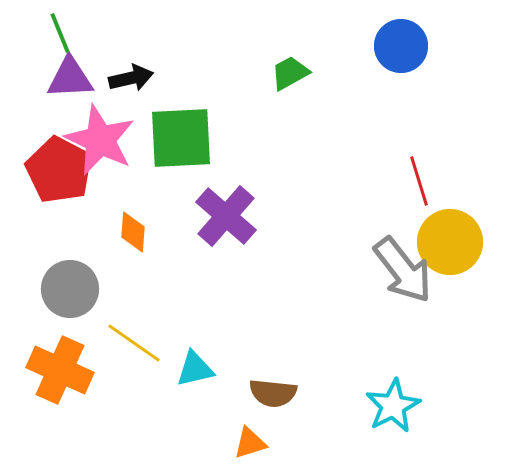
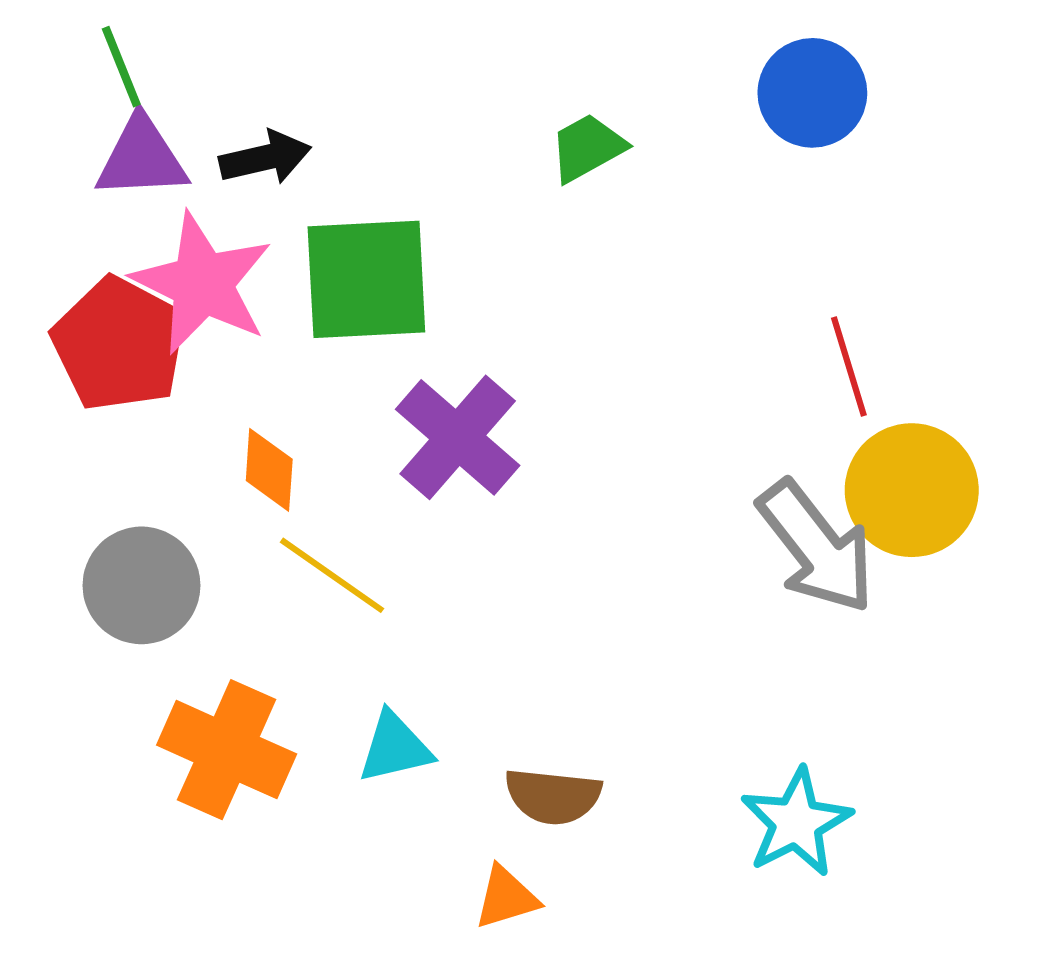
yellow line: (134, 343) -> (332, 575), moved
orange cross: (60, 370) -> (227, 750), moved

